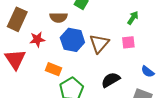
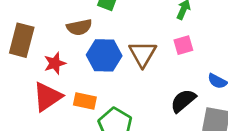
red triangle: (15, 59) -> (47, 97), moved, turned 40
black semicircle: (111, 80) -> (183, 101), moved

